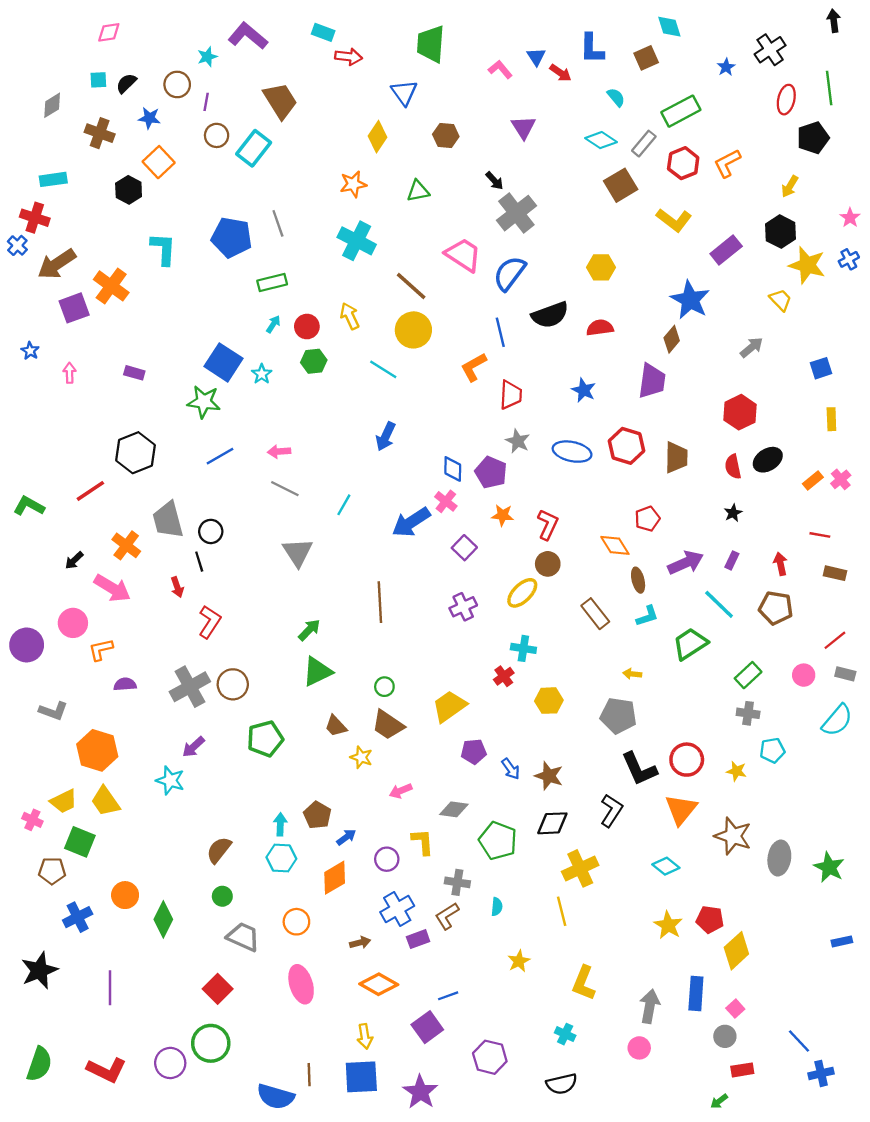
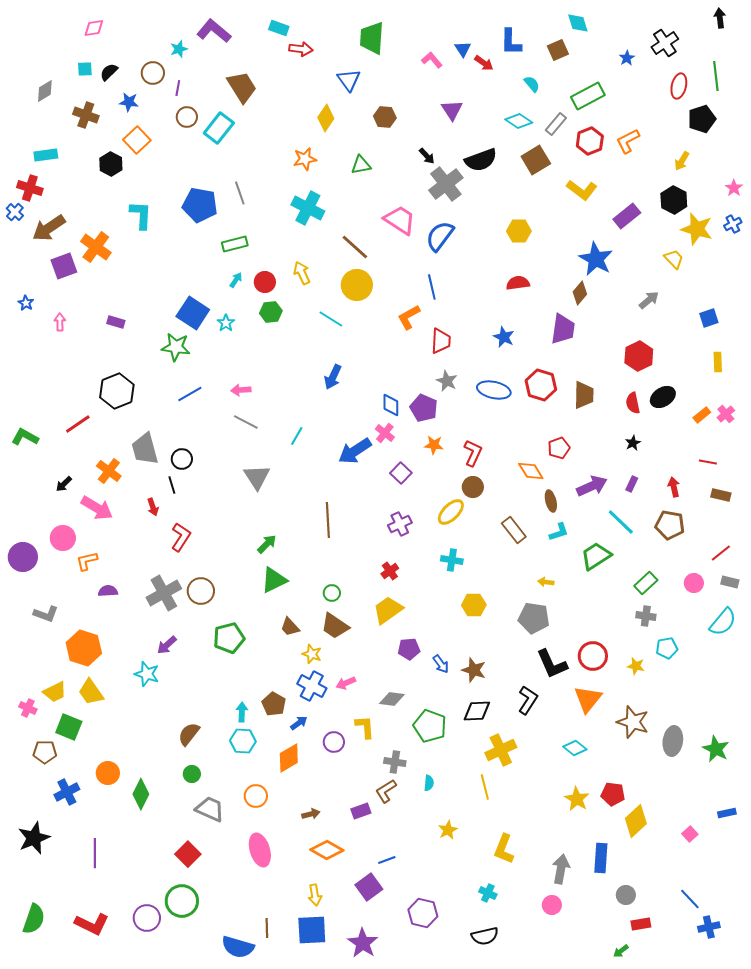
black semicircle: (550, 315) -> (481, 160), moved
red cross: (504, 676) -> (390, 571), moved
blue cross: (397, 909) -> (312, 686), moved, turned -32
pink square: (735, 1009) -> (690, 834), moved

